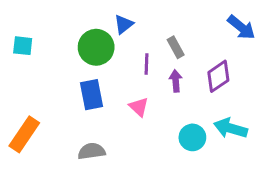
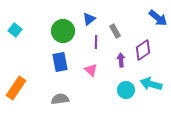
blue triangle: (124, 24) -> (89, 19), moved
cyan square: (23, 46) -> (15, 30), turned 32
purple arrow: (176, 81) -> (121, 60), moved

